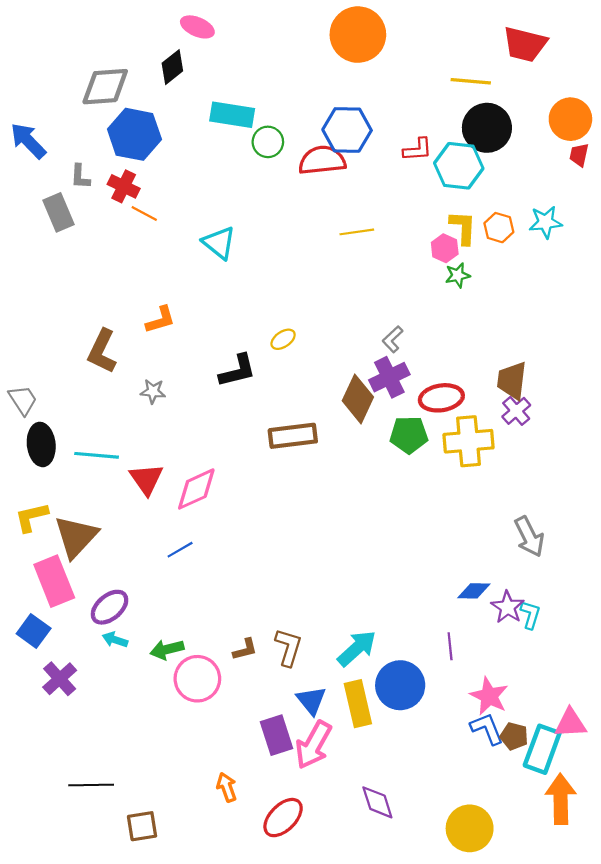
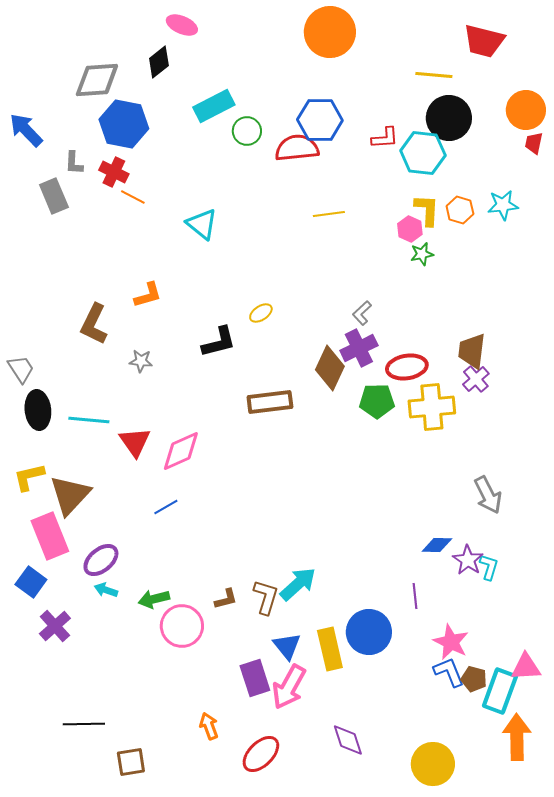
cyan rectangle: (232, 115) -> (214, 106), turned -36
cyan arrow: (357, 648) -> (298, 584), moved

